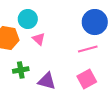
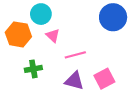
pink line: (88, 49) -> (75, 55), moved
purple triangle: (47, 81) -> (74, 81), moved

